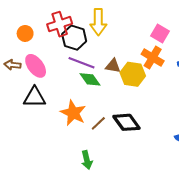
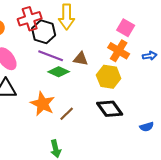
yellow hexagon: (133, 74) -> (109, 77), moved
green diamond: (90, 79) -> (59, 72), turned -30
black diamond: (127, 122) -> (110, 109), moved

